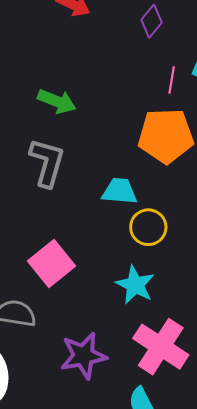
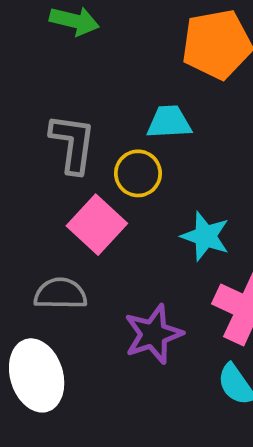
gray L-shape: (47, 163) -> (73, 143), moved
yellow circle: (148, 227) -> (138, 173), moved

